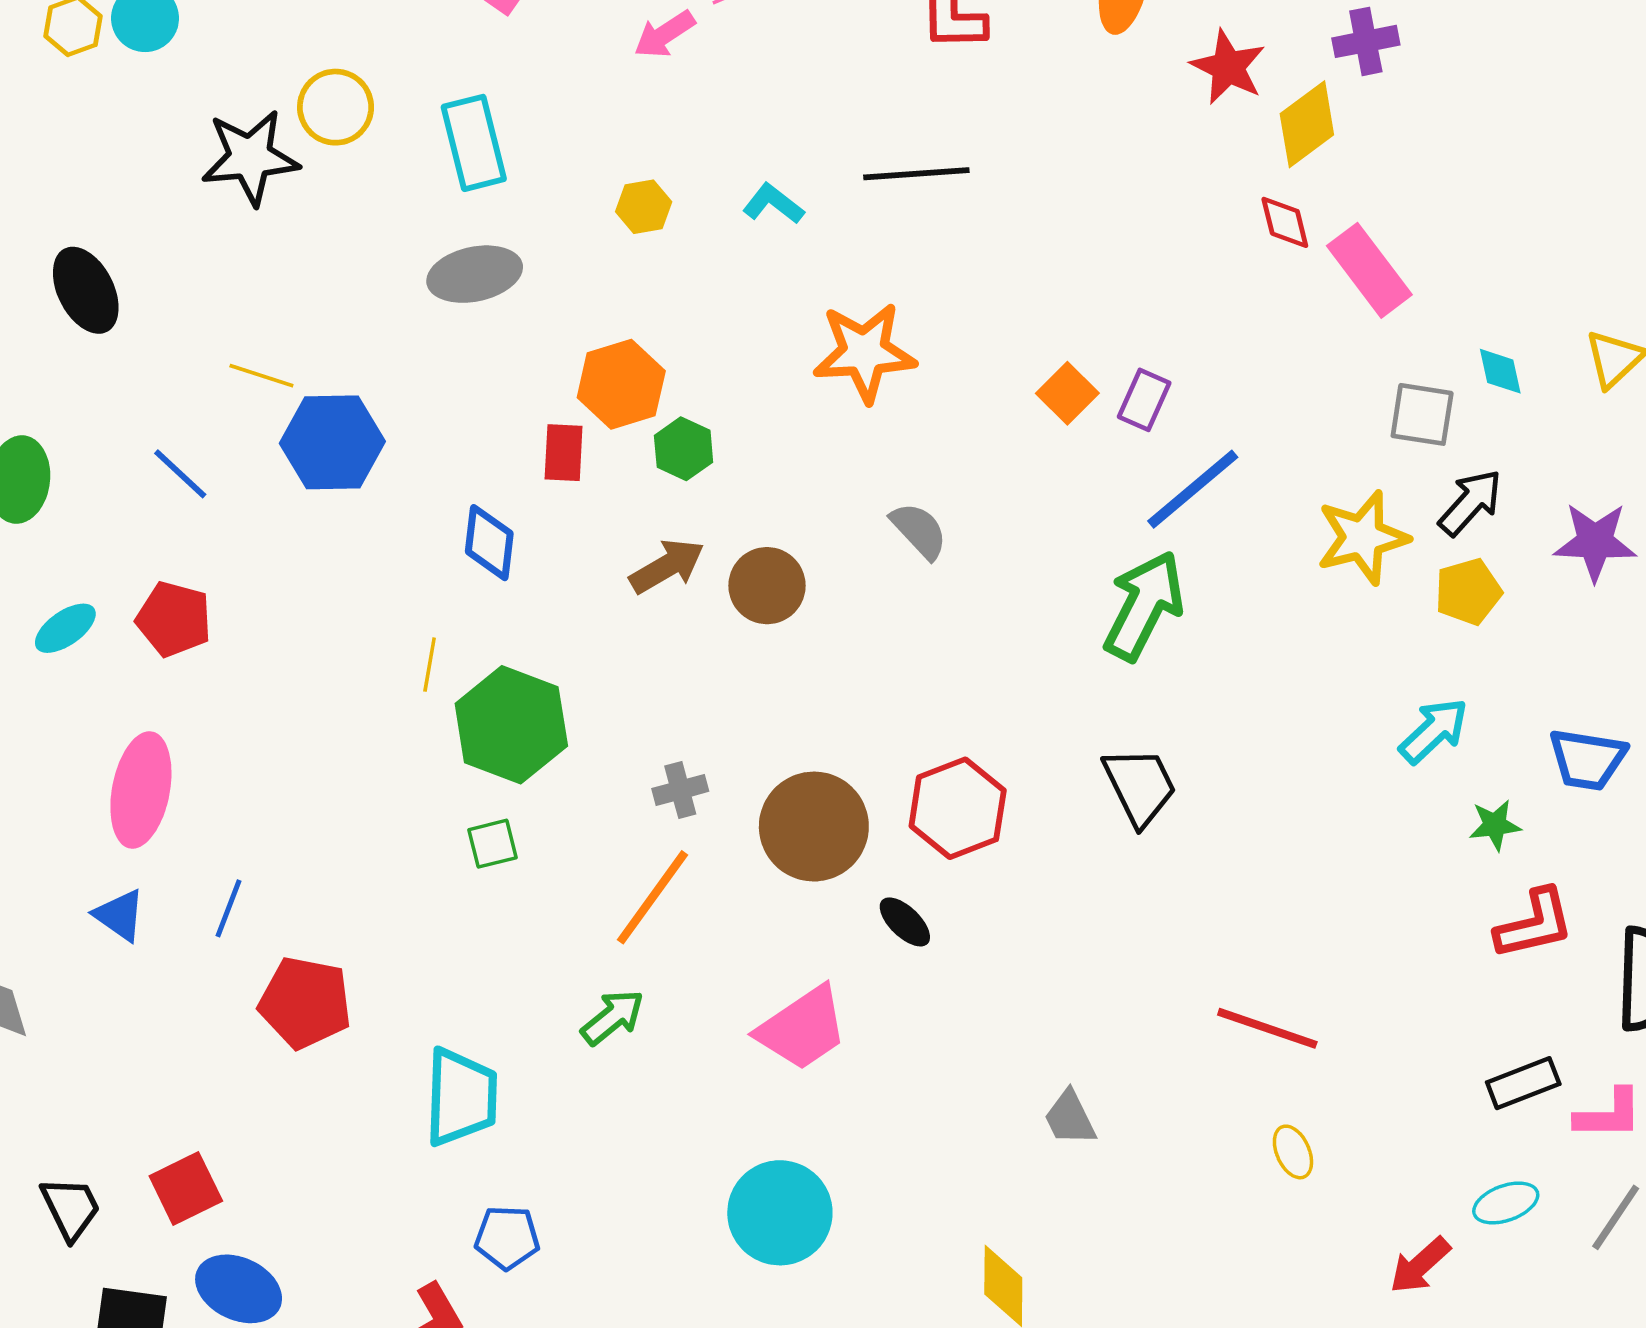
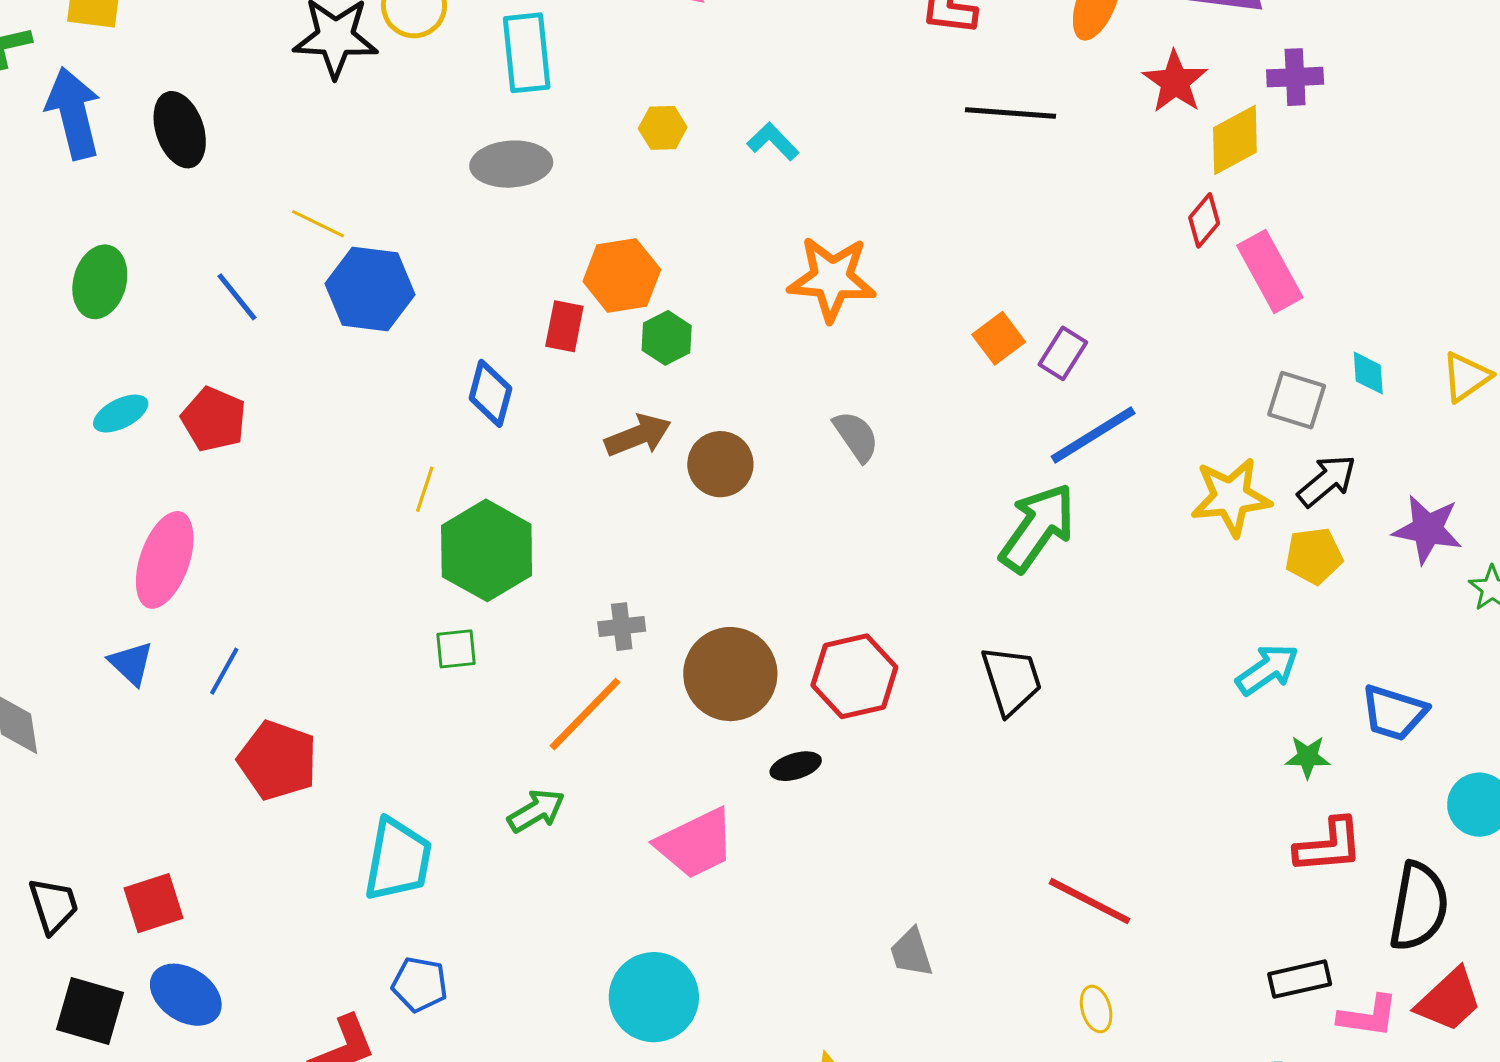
black line: (916, 174) -> (1011, 113), moved
red diamond: (1285, 222) -> (1204, 220), turned 46
black ellipse: (905, 922) -> (796, 766), turned -69

